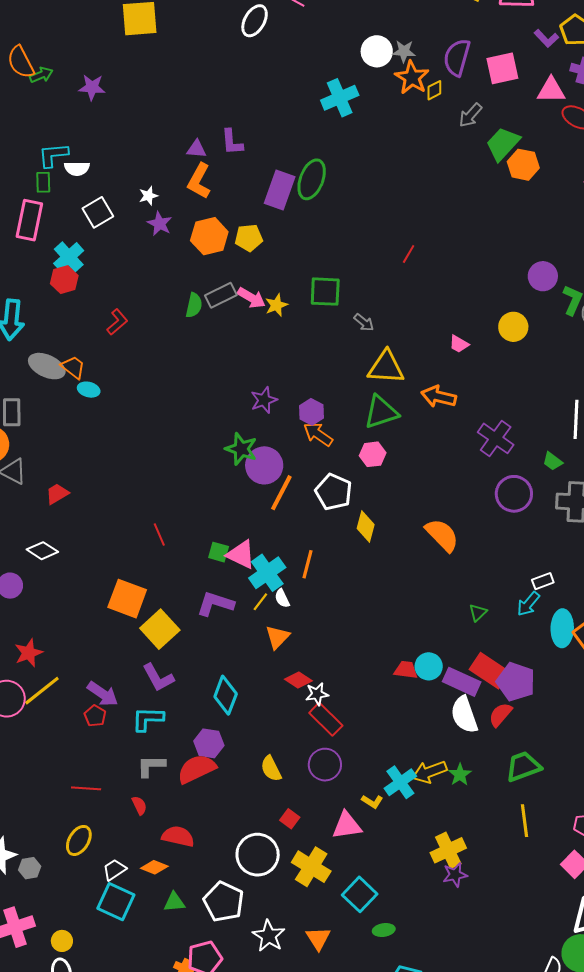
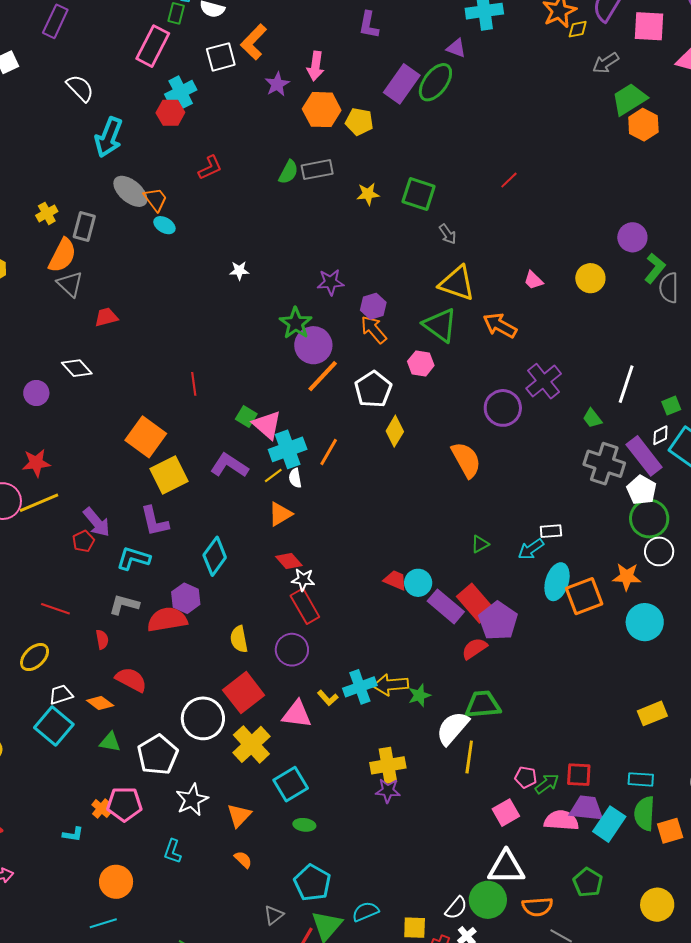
purple triangle: (197, 149) -> (456, 48), moved
orange L-shape: (199, 181) -> (254, 42), moved
white star: (148, 196) -> (239, 271), moved
pink arrow: (251, 298) -> (316, 66), moved, turned 52
green triangle: (381, 412) -> (440, 325), turned 39
purple circle: (514, 494) -> (503, 408), moved
white semicircle: (464, 715) -> (453, 728), moved, turned 45
red square: (290, 819) -> (244, 693), size x2.0

